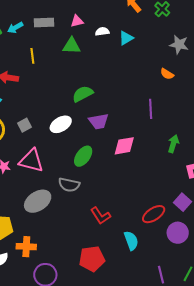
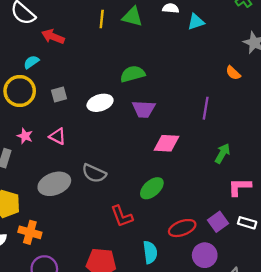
yellow line: (32, 56) -> (102, 19), moved
green ellipse: (83, 156) -> (152, 188), moved
pink triangle: (31, 161) -> (58, 136), size x0.6

